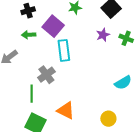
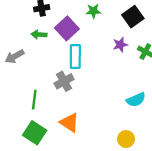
gray cross: (46, 75) -> (64, 81), moved
yellow circle: (108, 119) -> (126, 139), moved

